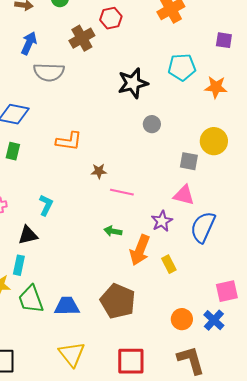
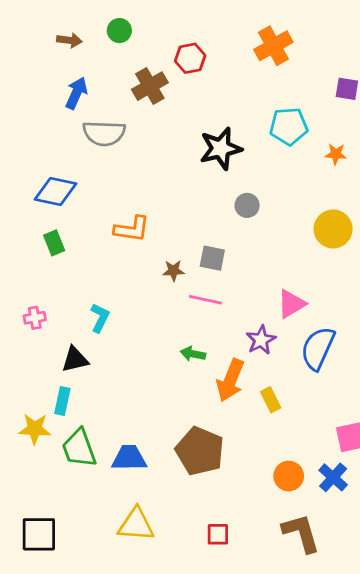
orange star: (216, 87) -> (336, 154), size x0.7
green rectangle: (13, 151) -> (54, 243), turned -36
gray square: (189, 161) -> (212, 258), moved
pink triangle: (184, 195) -> (291, 304), turned -45
yellow triangle: (72, 354) -> (136, 525), turned -48
red square: (131, 361) -> (218, 534), size x0.6

